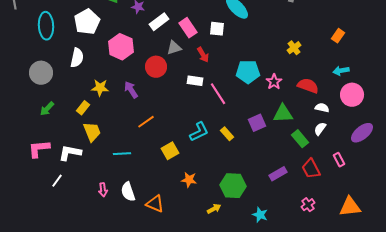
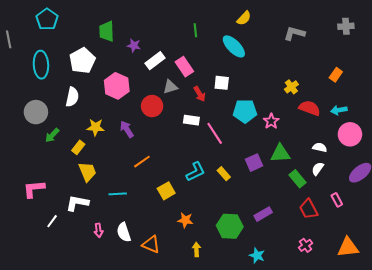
white square: (217, 29) -> (222, 83), moved
red semicircle: (308, 86) -> (310, 108), moved
green arrow: (47, 109) -> (52, 135), moved
white L-shape: (70, 153) -> (77, 203), moved
purple rectangle: (278, 174) -> (263, 214), moved
yellow arrow: (214, 209) -> (196, 249), moved, turned -64

